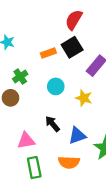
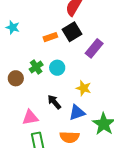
green cross: (20, 76) -> (36, 67), moved
yellow star: (84, 98) -> (84, 88), moved

